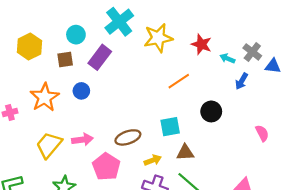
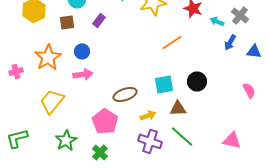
purple rectangle: (100, 57) -> (99, 20), size x0.6
blue triangle: (273, 66) -> (254, 51), moved
black circle: (211, 111) -> (197, 81), moved
pink arrow: (82, 140) -> (83, 74), moved

